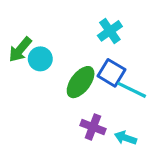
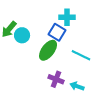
cyan cross: (110, 31) -> (67, 17), turned 35
blue square: (112, 73) -> (57, 32), moved

